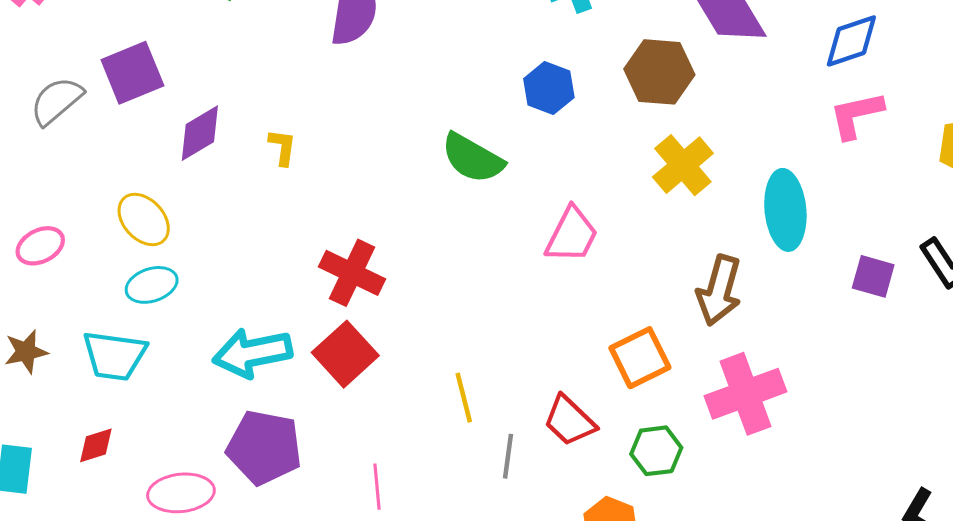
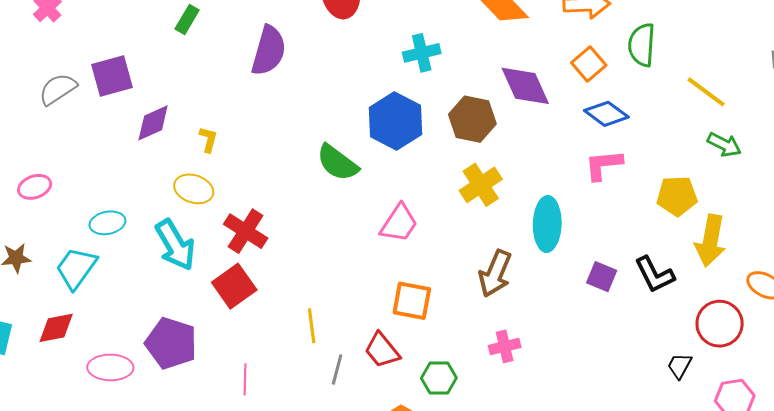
blue diamond: (851, 41) -> (606, 114), turned 48
blue hexagon: (549, 88) -> (395, 121), size x1.6
yellow ellipse: (144, 220) -> (194, 189), moved, turned -36
cyan arrow: (252, 353) -> (175, 245), moved, turned -116
cyan trapezoid: (114, 356) -> (76, 268), turned 111
orange square: (640, 358) -> (412, 301), moved, turned 30
pink cross: (745, 394) -> (505, 346), size x0.6
red diamond: (96, 445) -> (56, 328), size x1.4

